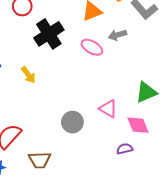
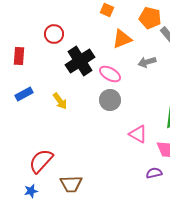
pink ellipse: (92, 47) -> (110, 74), moved
gray circle: (72, 122) -> (110, 100), moved

